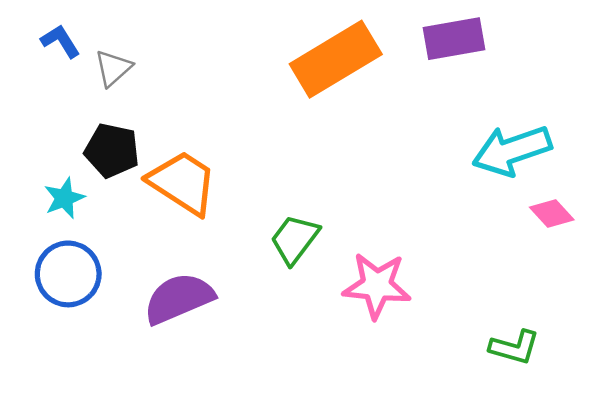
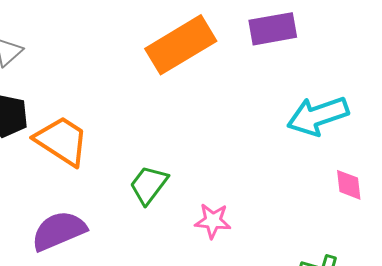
pink diamond: (552, 213) -> (349, 185), moved, turned 36
pink star: (377, 286) -> (213, 221), size x0.7

